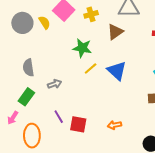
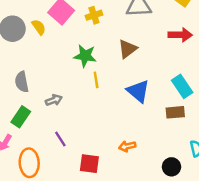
brown triangle: (115, 32) -> (128, 49), moved
yellow line: (91, 69) -> (96, 80), turned -56
blue triangle: (117, 71) -> (138, 91), moved
red square: (78, 124) -> (89, 164), moved

